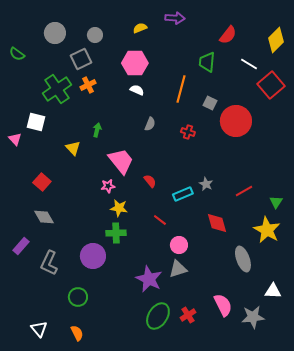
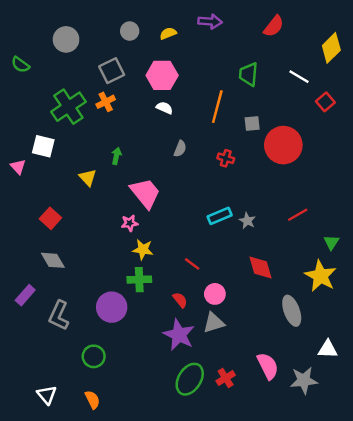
gray circle: (95, 35) -> (130, 31), moved
red semicircle: (228, 35) -> (274, 26), moved
gray square: (81, 59) -> (112, 71), moved
red square: (271, 85) -> (325, 102), size x0.6
gray square: (210, 103) -> (252, 123), turned -32
red semicircle: (150, 181) -> (180, 300), moved
red line: (244, 191) -> (298, 215), moved
cyan rectangle: (183, 194) -> (220, 216), moved

